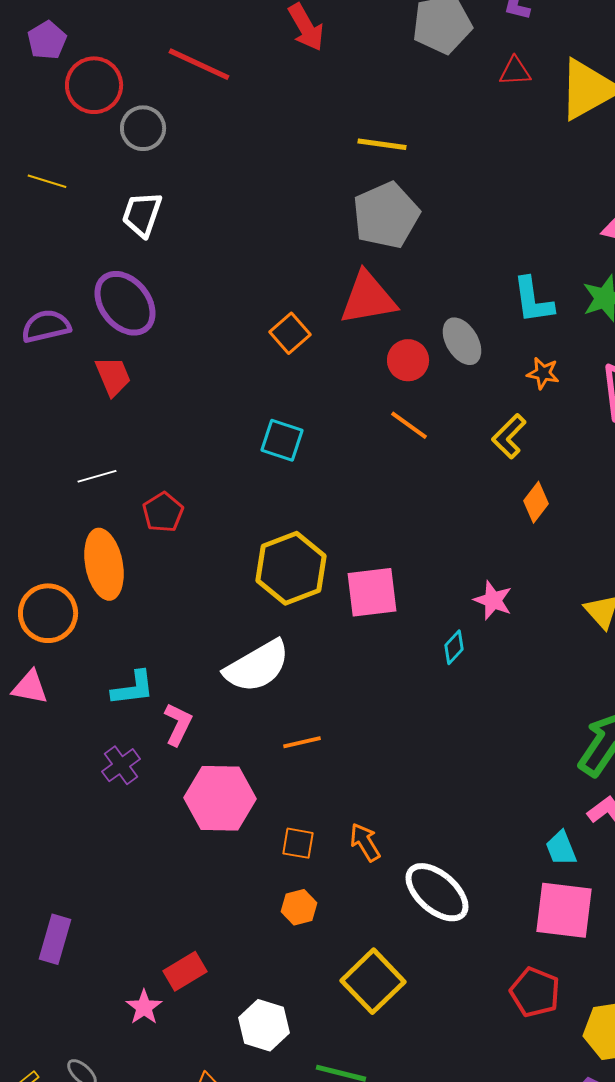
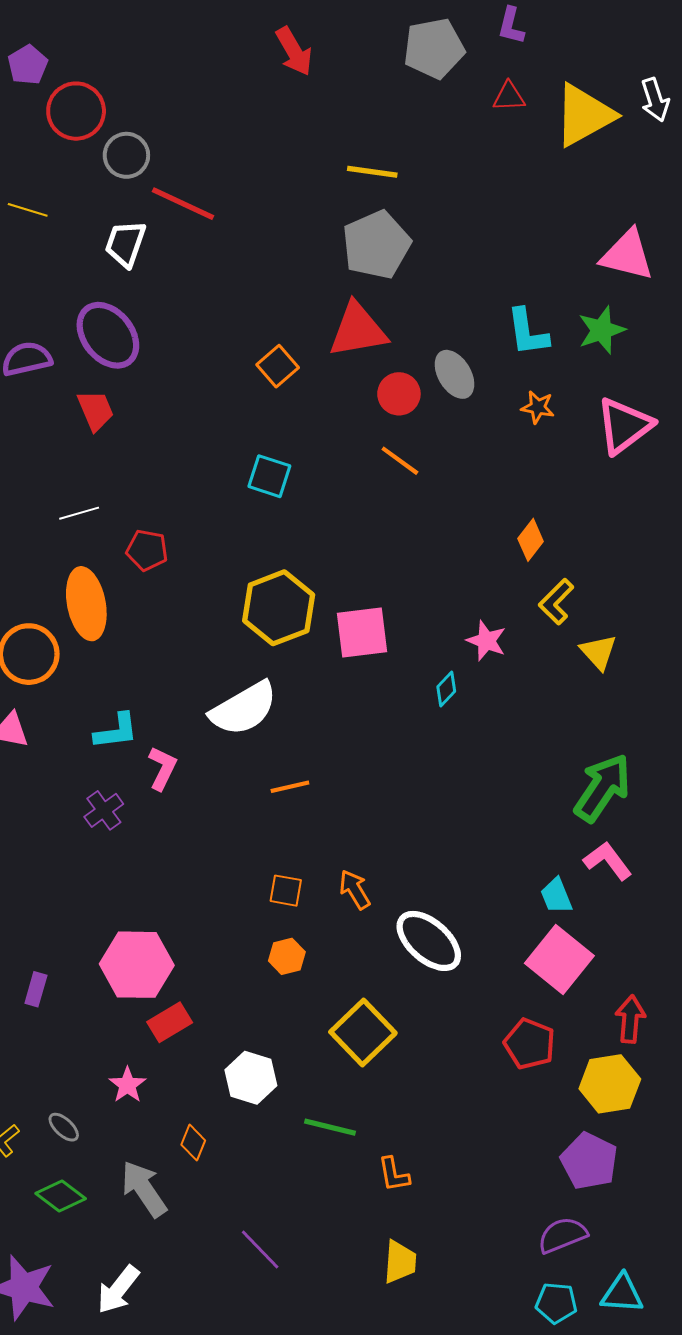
red line: (199, 64) -> (183, 204), moved
yellow L-shape: (509, 436) -> (556, 602), moved
red pentagon: (163, 512) -> (147, 550), turned -30
pink hexagon: (220, 798) -> (137, 965), moved
pink square: (564, 910) -> (559, 959), turned 32
purple rectangle: (55, 939) -> (36, 989), size x0.7
pink star: (144, 1007) -> (127, 1085), moved

